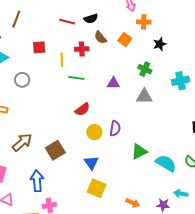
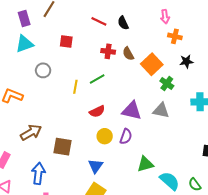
black semicircle: (91, 19) -> (123, 23), turned 72
brown semicircle: (100, 38) -> (128, 54), moved
orange square: (125, 39) -> (152, 64), moved, size x1.5
yellow line: (62, 60) -> (75, 87), moved
green line: (76, 78) -> (97, 79), turned -49
purple triangle: (113, 83) -> (132, 111), moved, size x1.5
brown square: (55, 150) -> (62, 147), turned 30

